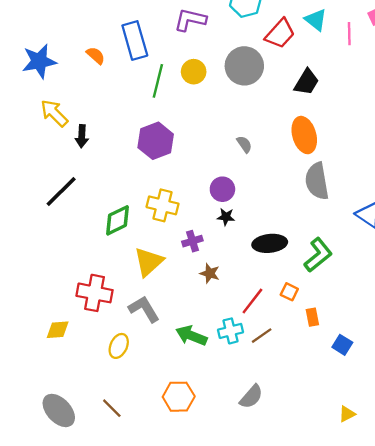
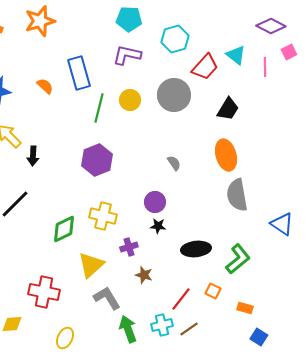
gray L-shape: (144, 309) -> (107, 298), moved
orange rectangle: (312, 317) -> (245, 308), moved, turned -63
green arrow: (191, 336) -> (128, 329), turned 48

